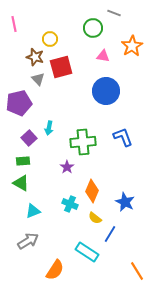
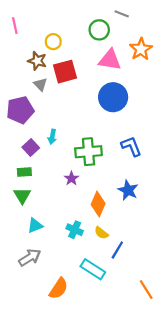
pink triangle: (103, 56) -> (110, 60), size x1.6
green triangle: (21, 183) -> (22, 196), turned 30
blue star: (125, 202) -> (128, 190), moved
cyan cross: (70, 204) -> (75, 230), moved

